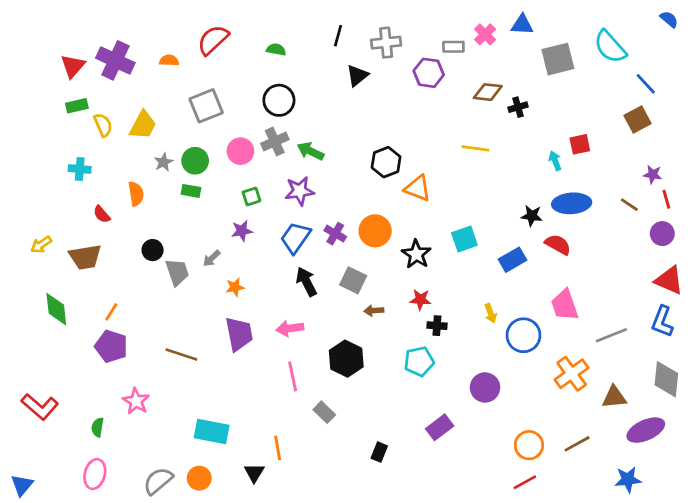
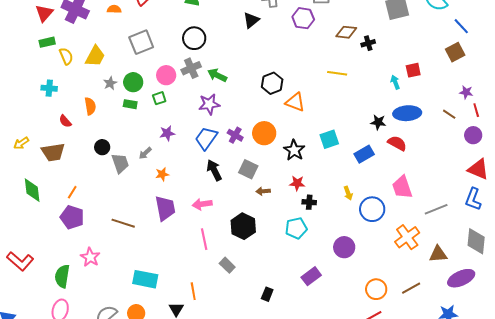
green square: (251, 196) -> (159, 98), moved
green semicircle: (98, 427) -> (62, 276), size x1.6

